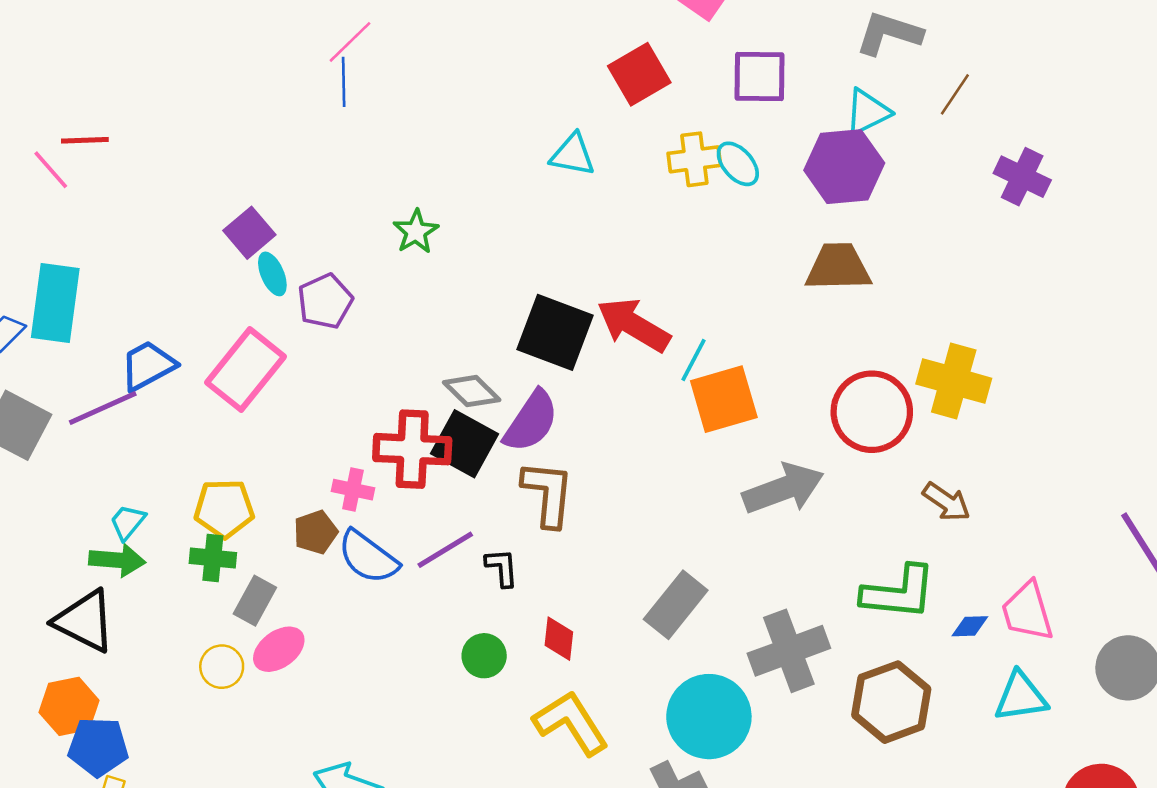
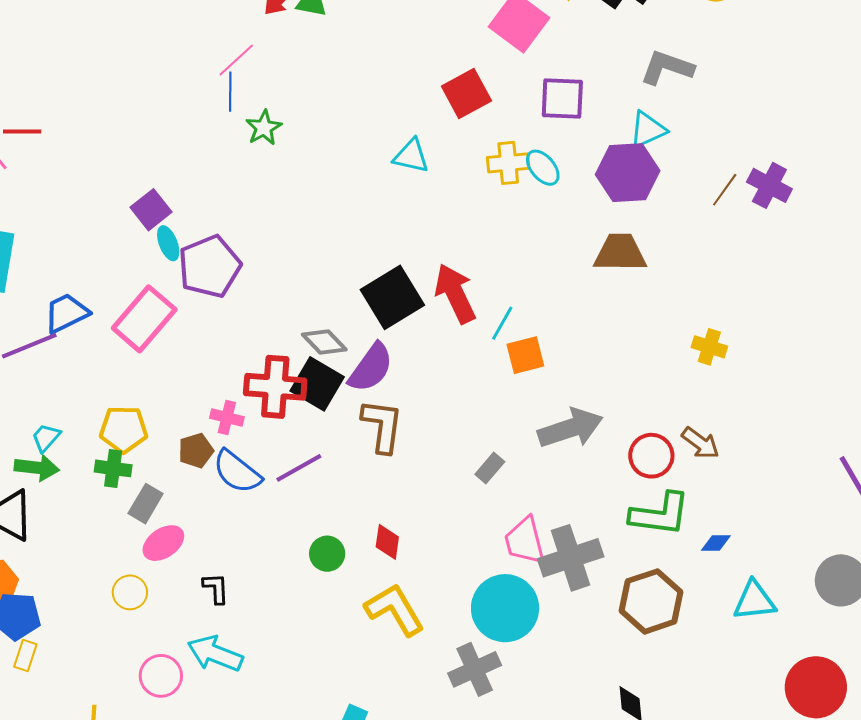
brown line: (955, 94) -> (725, 190), moved
green star: (416, 232) -> (264, 128), moved
purple pentagon: (325, 301) -> (210, 266), size x1.4
red arrow: (634, 325) -> (455, 293), turned 32
black square: (555, 332) -> (392, 297), turned 36
yellow cross: (954, 381) -> (709, 347), size x0.6
orange square: (724, 399) -> (525, 355), size x0.7
red circle: (872, 412) -> (651, 456), moved, size x0.7
black L-shape: (502, 568) -> (216, 588), moved
gray rectangle: (676, 605) -> (490, 468), moved, size x0.6
pink trapezoid: (1027, 611) -> (525, 541), moved
yellow circle: (222, 667) -> (130, 592), moved

